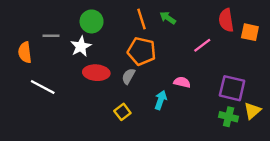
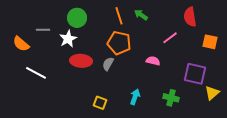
orange square: (250, 32) -> (210, 42), moved
orange semicircle: (25, 52) -> (21, 44), turned -42
pink semicircle: (182, 82) -> (153, 61), moved
cyan arrow: (161, 100) -> (135, 97), moved
yellow square: (122, 112) -> (100, 103), moved, turned -32
green cross: (229, 117) -> (171, 98), moved

